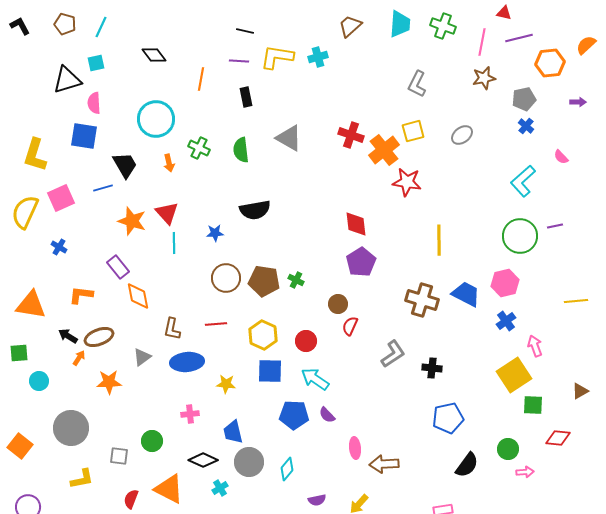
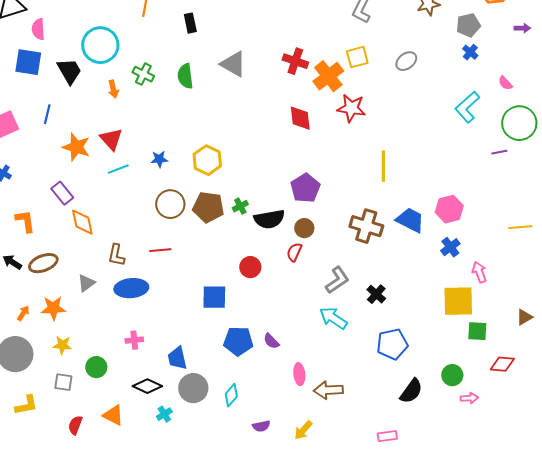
black trapezoid: (125, 165) -> (69, 71), moved
blue line: (103, 188) -> (47, 114), turned -60
black semicircle: (255, 210) -> (269, 219), moved
red diamond: (356, 224) -> (300, 118), moved
green circle: (520, 236) -> (519, 123), moved
cyan line: (174, 243) -> (118, 169), turned 70
green cross: (296, 280) -> (240, 206), turned 35
orange L-shape: (81, 295) -> (25, 221), turned 75
brown circle: (338, 304) -> (304, 228), moved
yellow hexagon: (263, 335) -> (207, 160), moved
orange arrow: (79, 358) -> (23, 313), moved
black cross: (432, 368) -> (376, 294), turned 36
yellow square: (514, 375) -> (458, 301), turned 32
cyan arrow: (315, 379) -> (333, 318), moved
yellow star: (226, 384) -> (62, 345), moved
orange triangle: (169, 489) -> (113, 415), size x0.7

